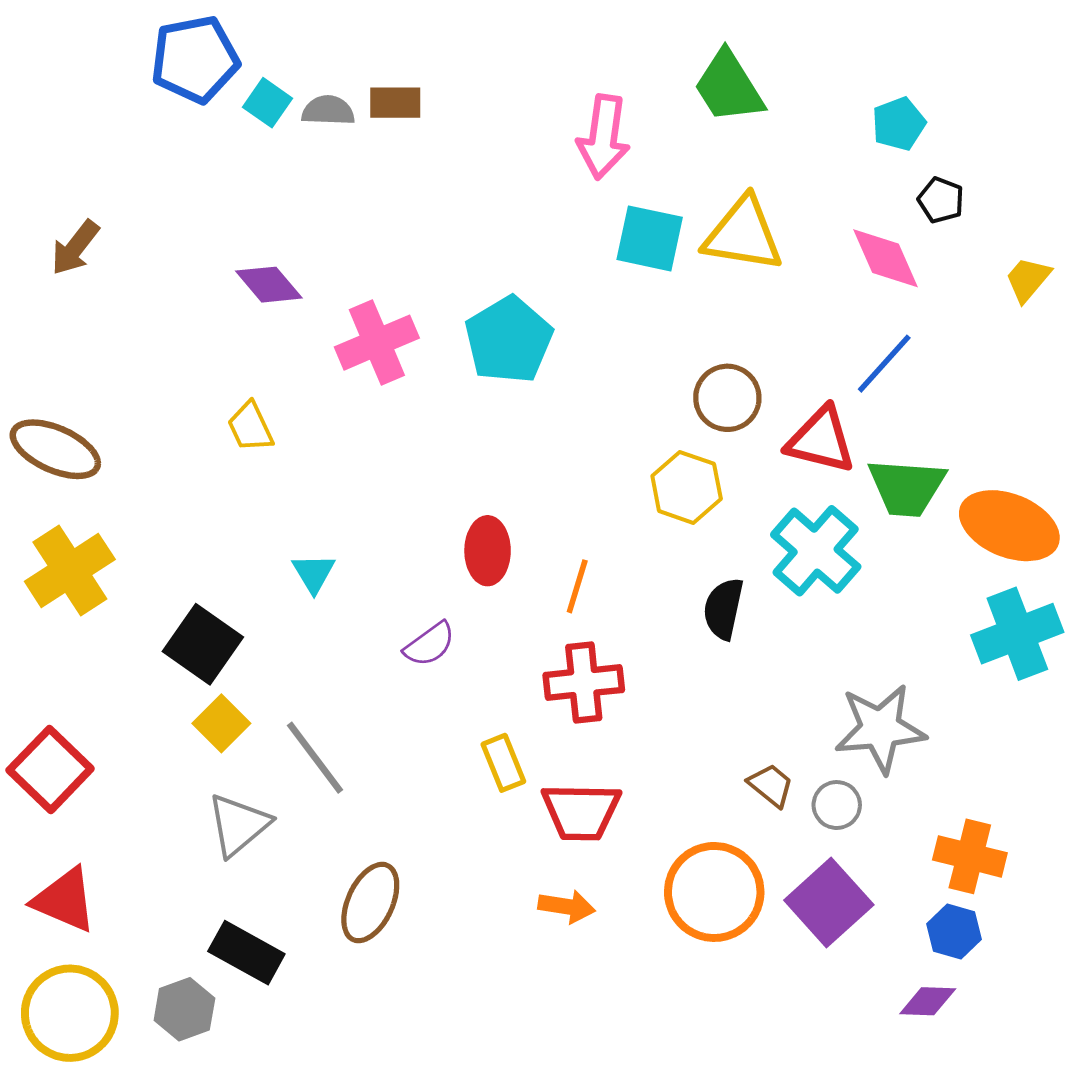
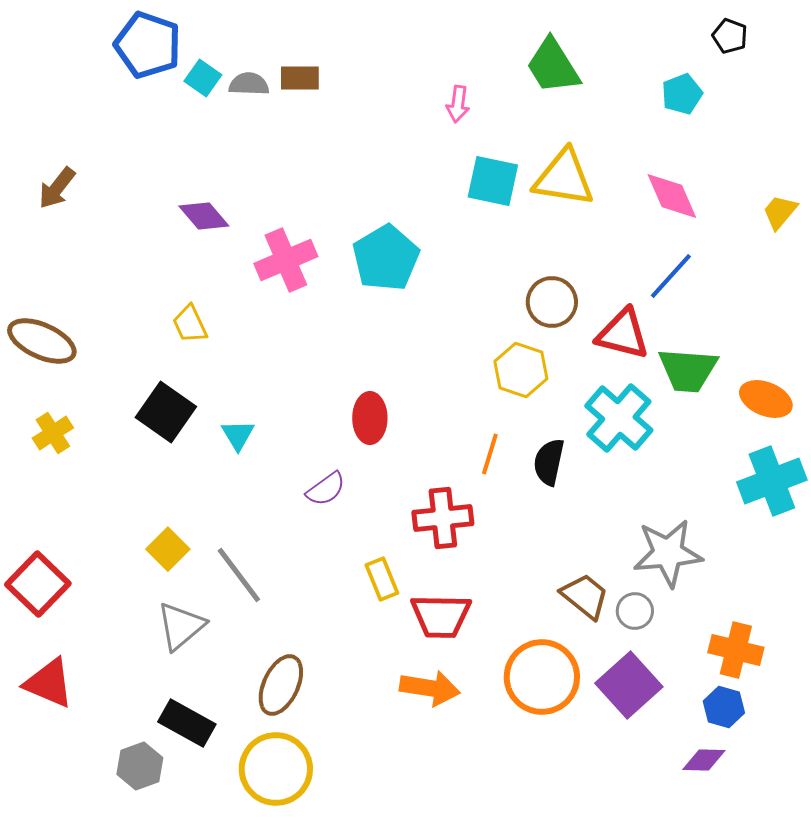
blue pentagon: (195, 59) -> (148, 45), turned 30
pink arrow: (604, 137) -> (458, 104), size x0.6
black pentagon: (941, 200) -> (730, 36), moved
orange ellipse: (1009, 526) -> (766, 399), size x0.7
yellow cross: (70, 570) -> (53, 433), size x0.6
orange line: (577, 586) -> (490, 454), moved
black square: (203, 644) -> (166, 412), moved
brown trapezoid: (771, 785) -> (585, 596), size x1.4
orange arrow: (567, 906) -> (430, 688), size x1.4
yellow circle: (70, 1013) -> (276, 769), moved

